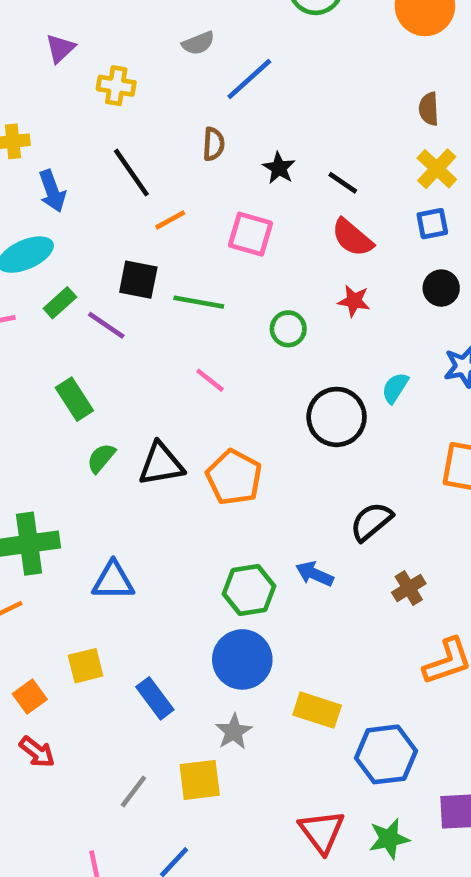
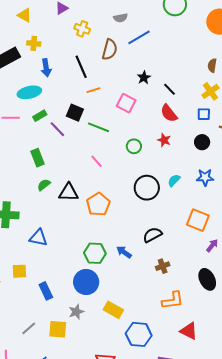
brown semicircle: (214, 144) -> (110, 50), moved, size x1.5

